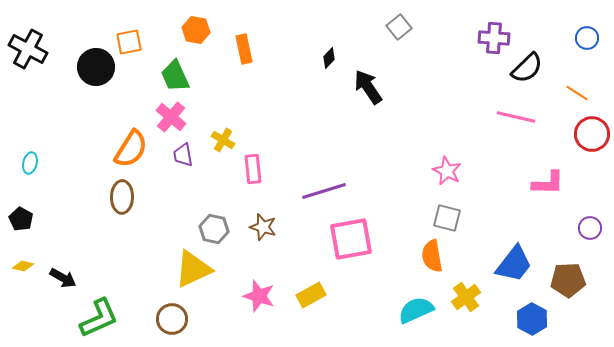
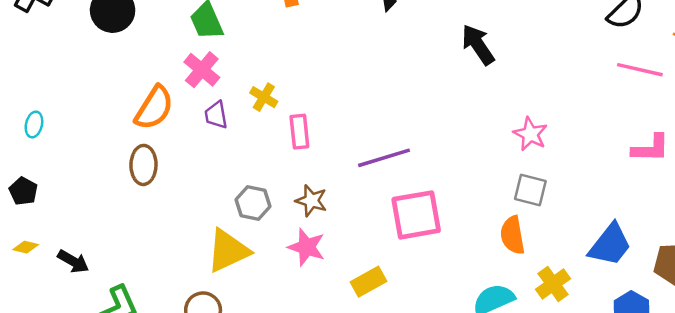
black arrow: (368, 87) -> (478, 45), moved
pink line: (516, 117) -> (640, 70), moved
pink star: (259, 296) -> (307, 247), moved

